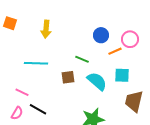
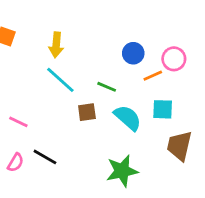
cyan line: (36, 63) -> (60, 80), moved, turned 40
pink line: (22, 92) -> (18, 122), moved

